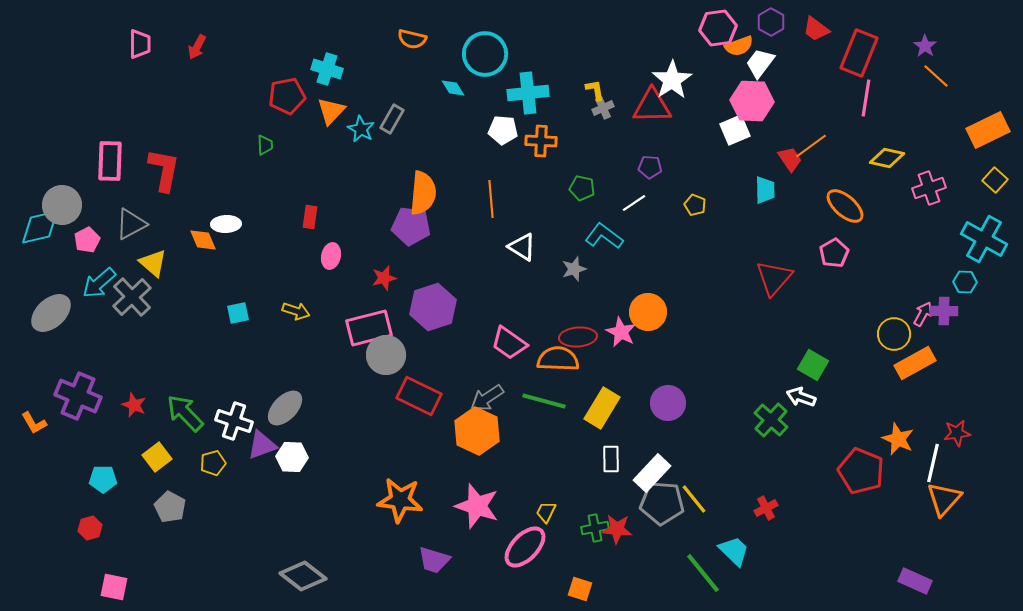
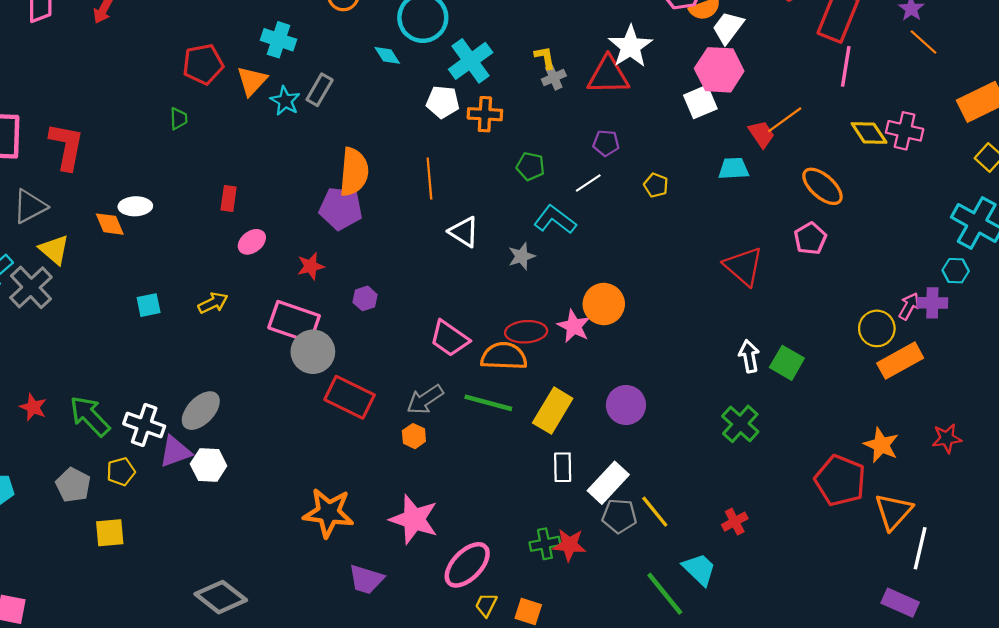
cyan cross: (327, 69) -> (278, 40), moved
cyan cross: (528, 93) -> (471, 61), turned -30
yellow diamond: (887, 158) -> (869, 133), turned 44
pink cross: (929, 188) -> (905, 131), moved, turned 32
cyan trapezoid: (765, 190) -> (734, 169), turned -92
pink ellipse: (331, 256) -> (252, 242), turned 40
red triangle: (774, 278) -> (744, 266), turned -30
purple hexagon: (433, 307) -> (365, 298), size x0.5
yellow arrow: (296, 311) -> (213, 303), turned -44
pink rectangle: (369, 328) -> (294, 322), turned 33
white arrow: (801, 397) -> (749, 356), moved, turned 60
orange hexagon: (477, 431) -> (414, 436), size x0.5
yellow square: (157, 457) -> (110, 533), moved, turned 32
white line: (933, 463) -> (920, 548), moved
orange triangle: (944, 499) -> (893, 512), moved
gray pentagon: (662, 503) -> (619, 516), size x0.7
gray pentagon: (170, 507) -> (73, 485), moved
yellow trapezoid: (546, 512) -> (486, 605), moved

